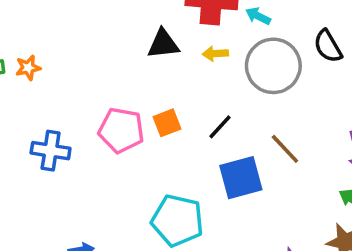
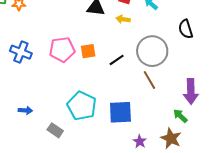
gray circle: (273, 66) -> (152, 51), moved
pink pentagon: (121, 130) -> (62, 50), turned -30
blue square: (241, 178) -> (120, 112), moved

